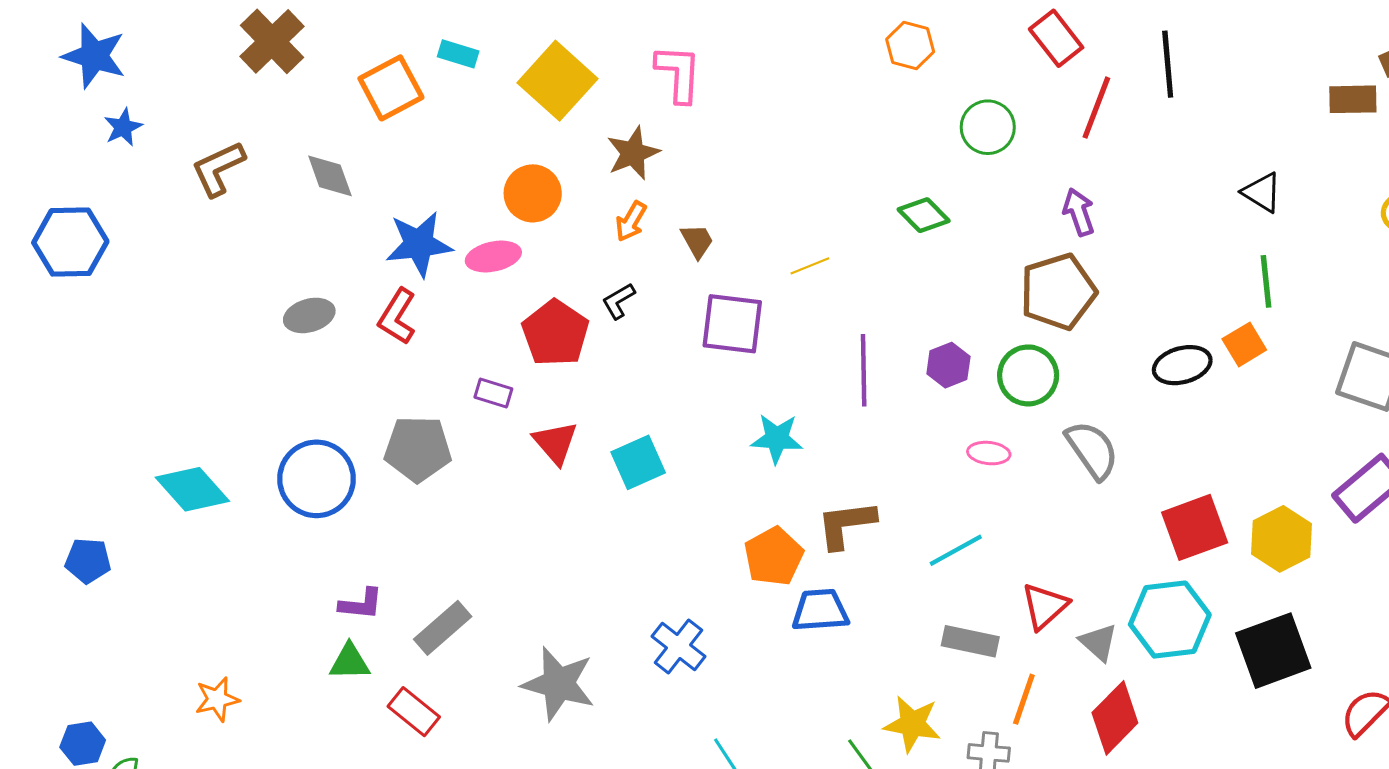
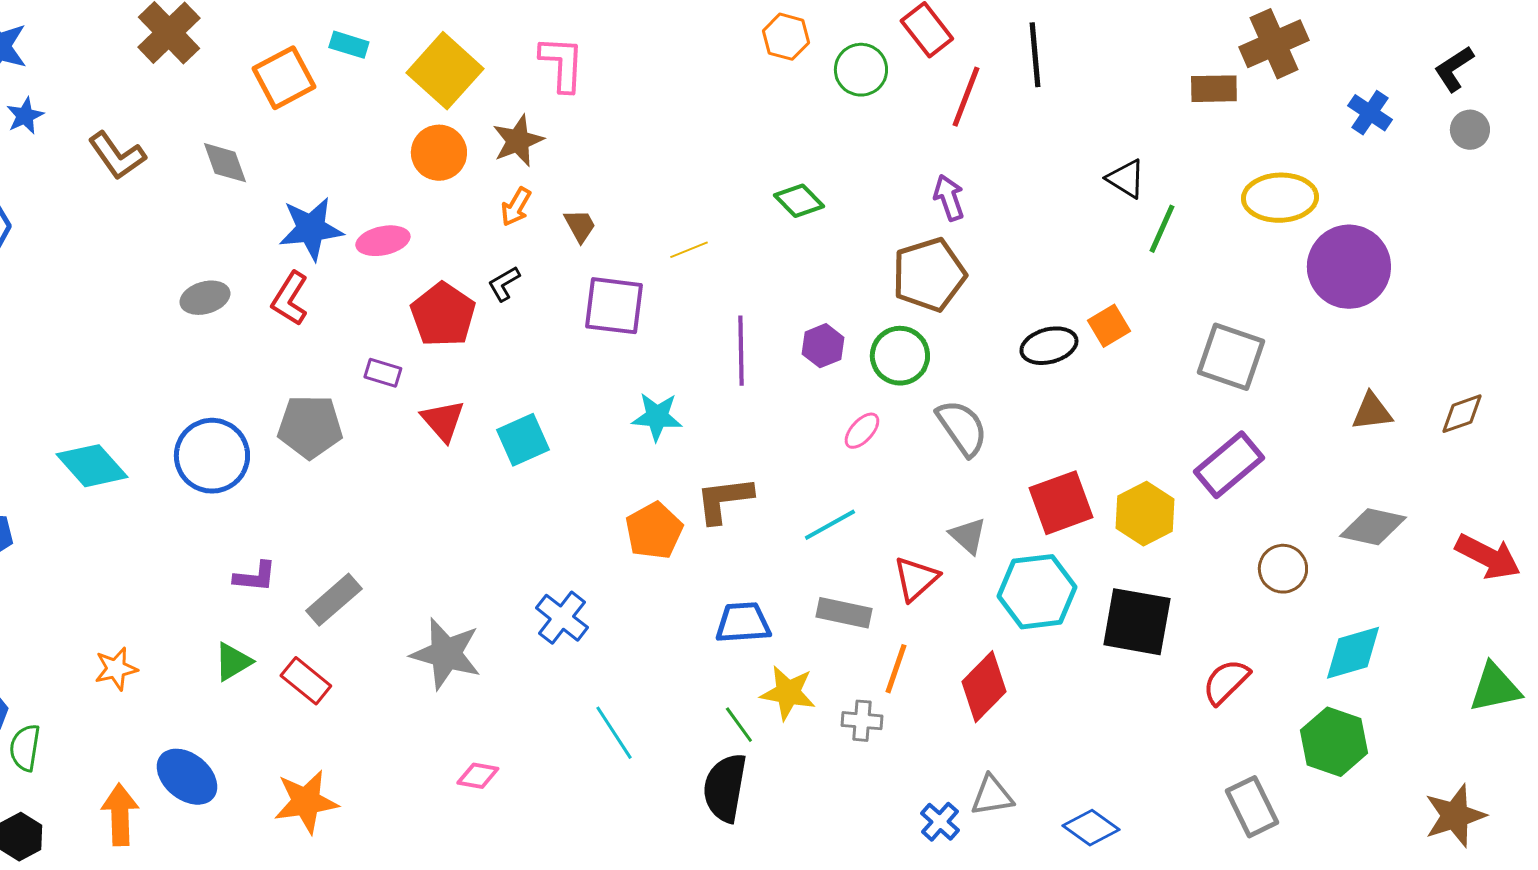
green circle: (988, 127) -> (861, 70), moved
brown L-shape: (218, 169) -> (117, 156), turned -100
orange circle: (533, 193) -> (439, 153), moved
green line: (1266, 281) -> (1162, 229), moved, turned 30
pink ellipse: (989, 453) -> (862, 431), turned -54
blue trapezoid: (820, 610) -> (743, 623), moved
gray triangle: (1098, 642) -> (968, 536), moved
black square: (1273, 651) -> (1137, 622), turned 30
green triangle: (350, 662) -> (233, 662), moved, turned -30

